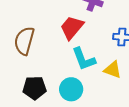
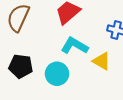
cyan L-shape: (84, 59) -> (75, 46), turned 132

